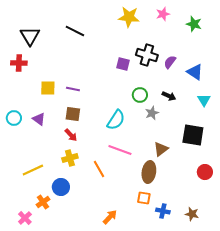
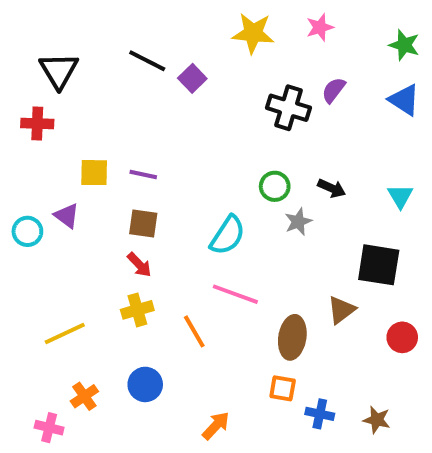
green star: (194, 24) -> (404, 45), moved
purple semicircle: (170, 62) -> (334, 90), moved
purple square: (123, 64) -> (192, 78), moved, turned 32
blue triangle: (195, 72) -> (404, 100), moved
purple triangle: (39, 119) -> (67, 216), moved
brown triangle: (161, 149) -> (341, 310), moved
blue circle: (61, 187) -> (145, 384), moved
pink cross: (25, 218) -> (49, 428), turned -32

